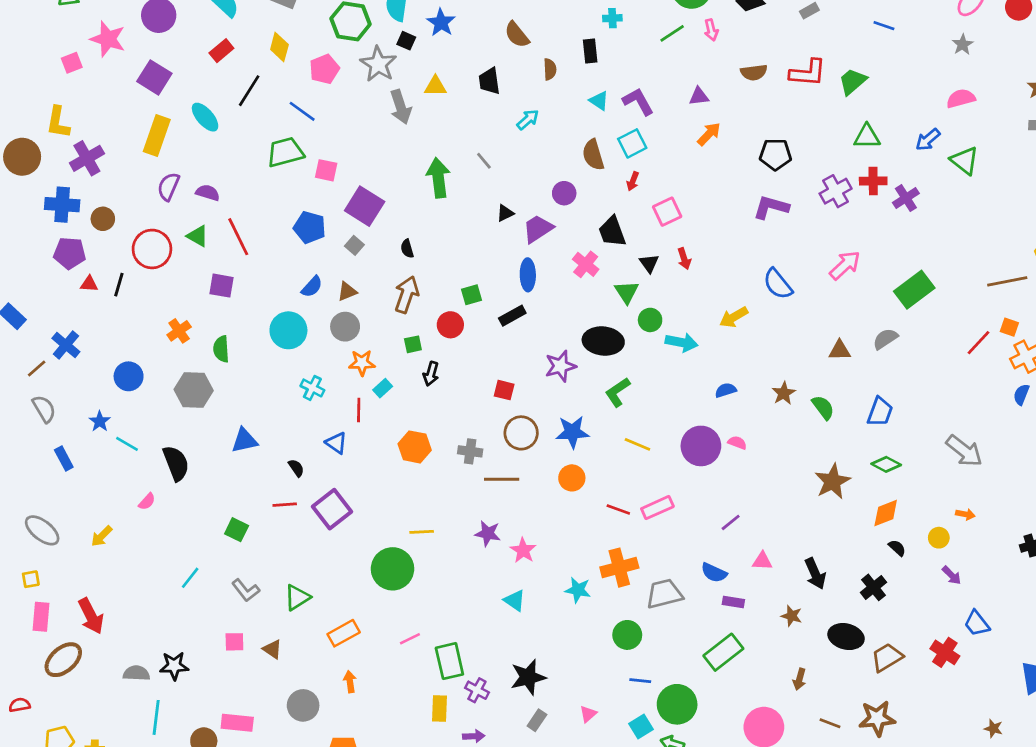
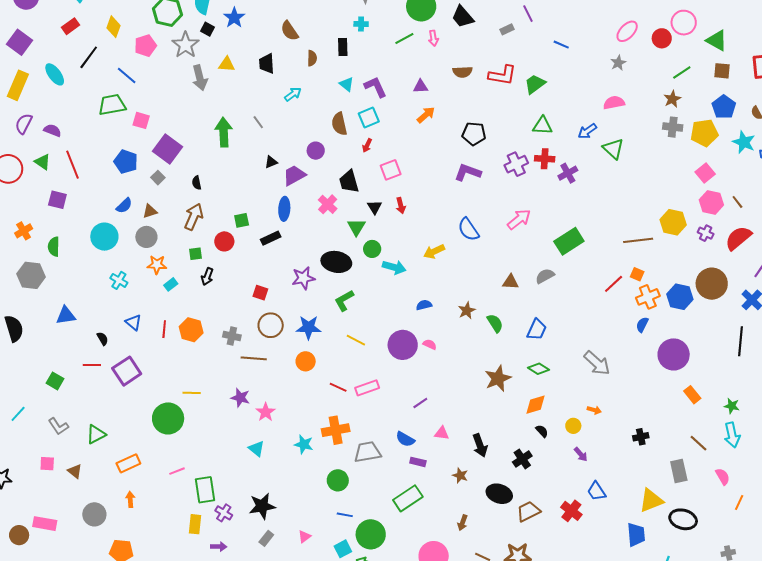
red line: (359, 410) -> (164, 329), moved

